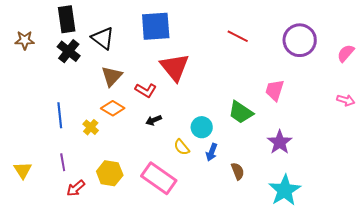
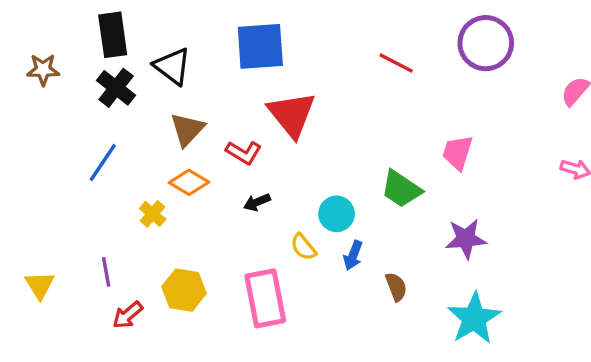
purple circle: (300, 40) -> (486, 43), moved
blue line: (60, 115) -> (103, 162), moved, turned 40
purple star: (280, 142) -> (466, 239), turned 30
pink rectangle: (159, 178) -> (265, 298), turned 44

